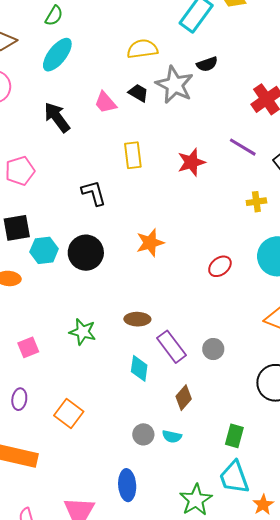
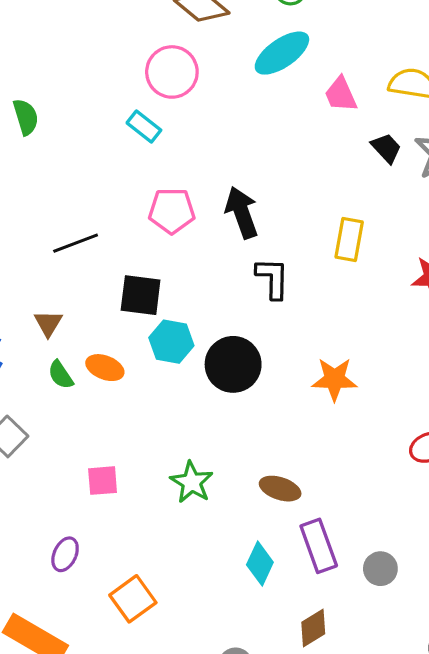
pink trapezoid: (105, 102) -> (341, 94), moved
black arrow: (57, 117) -> (242, 213), moved

